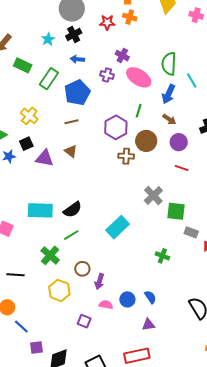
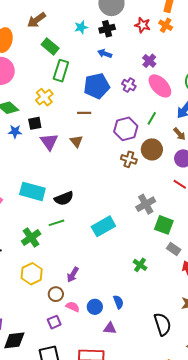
purple cross: (107, 75) -> (129, 85), moved
green rectangle: (49, 79) -> (61, 71), moved, turned -30
purple triangle: (45, 158) -> (49, 142), turned 30
brown circle: (82, 269) -> (56, 294), moved
blue circle: (127, 299) -> (95, 307), moved
pink semicircle: (106, 305) -> (73, 307), moved
purple square: (84, 321) -> (54, 322), moved, turned 32

